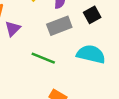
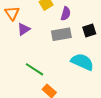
green line: (43, 58) -> (34, 69), moved

